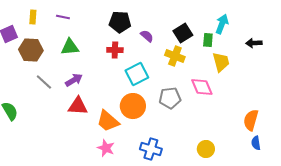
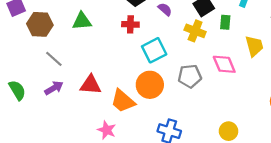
green rectangle: (208, 40) -> (225, 22), moved
yellow trapezoid: (221, 62) -> (254, 46), moved
purple arrow: (74, 80) -> (54, 88), moved
pink star: (106, 148) -> (107, 130), moved

